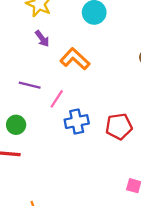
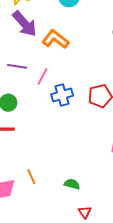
purple arrow: (42, 39) -> (25, 24), size x1.8

